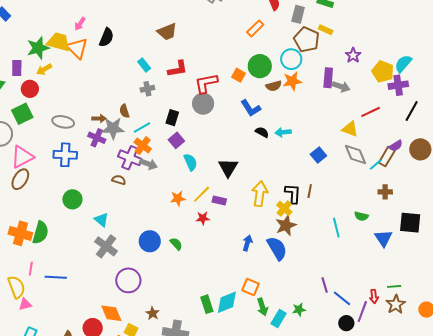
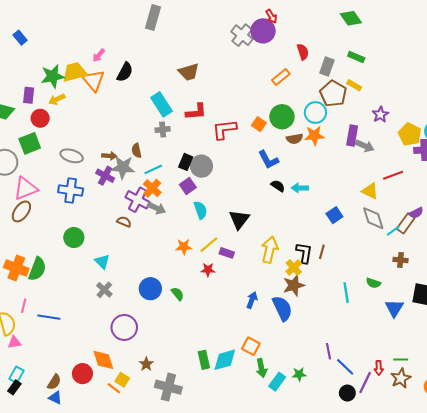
yellow trapezoid: (59, 42) -> (75, 72), turned -35
cyan rectangle: (144, 65) -> (162, 104), size x1.6
gray circle: (203, 104) -> (201, 166), moved
gray cross: (106, 246) -> (104, 290), size x0.7

